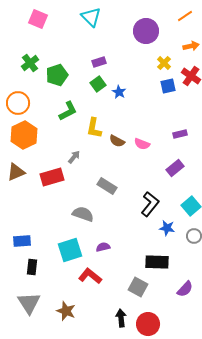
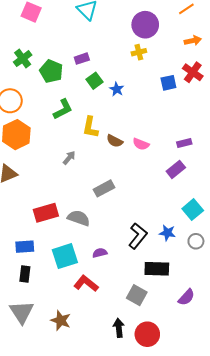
purple rectangle: (99, 62) -> (82, 59), moved
yellow cross: (164, 63) -> (139, 52), moved, turned 32
green pentagon: (57, 75) -> (51, 71), turned -30
purple rectangle: (180, 134) -> (184, 143), moved
red rectangle: (52, 177) -> (46, 213), moved
gray rectangle: (107, 186) -> (104, 188), turned -60
black L-shape: (150, 204) -> (138, 236), moved
blue rectangle: (22, 241) -> (25, 247), moved

